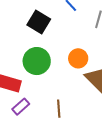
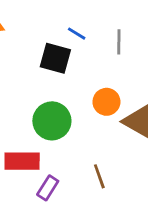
black square: (39, 22) -> (55, 58), moved

